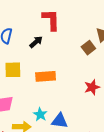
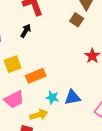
orange rectangle: (46, 76) -> (36, 76), moved

